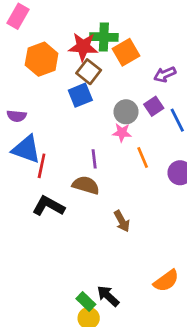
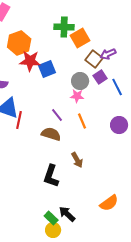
red star: (83, 47) -> (30, 61), moved
brown square: (89, 72) -> (94, 59), moved
orange line: (143, 157) -> (82, 121), moved
purple line: (94, 159) -> (57, 115), turned -32
black L-shape: (48, 206) -> (51, 176), moved, turned -100

